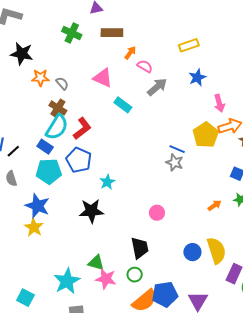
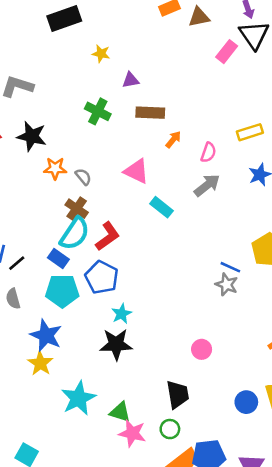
pink semicircle: (145, 66) -> (208, 152), moved, turned 77
cyan star: (107, 182) -> (122, 314), moved
cyan star: (67, 281) -> (78, 398), moved

